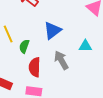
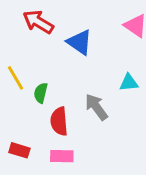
blue triangle: (53, 30) -> (80, 42), moved, turned -42

